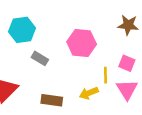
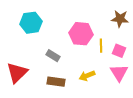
gray rectangle: (40, 58) -> (53, 56), moved
yellow line: (105, 75) -> (101, 46), moved

